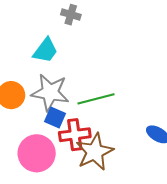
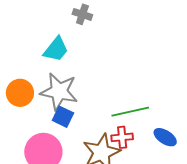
green line: (96, 99) -> (130, 112), moved
red cross: (75, 135) -> (122, 137), moved, size x0.7

